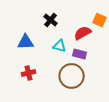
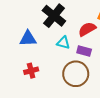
black cross: (51, 20) -> (54, 16), size x1.6

